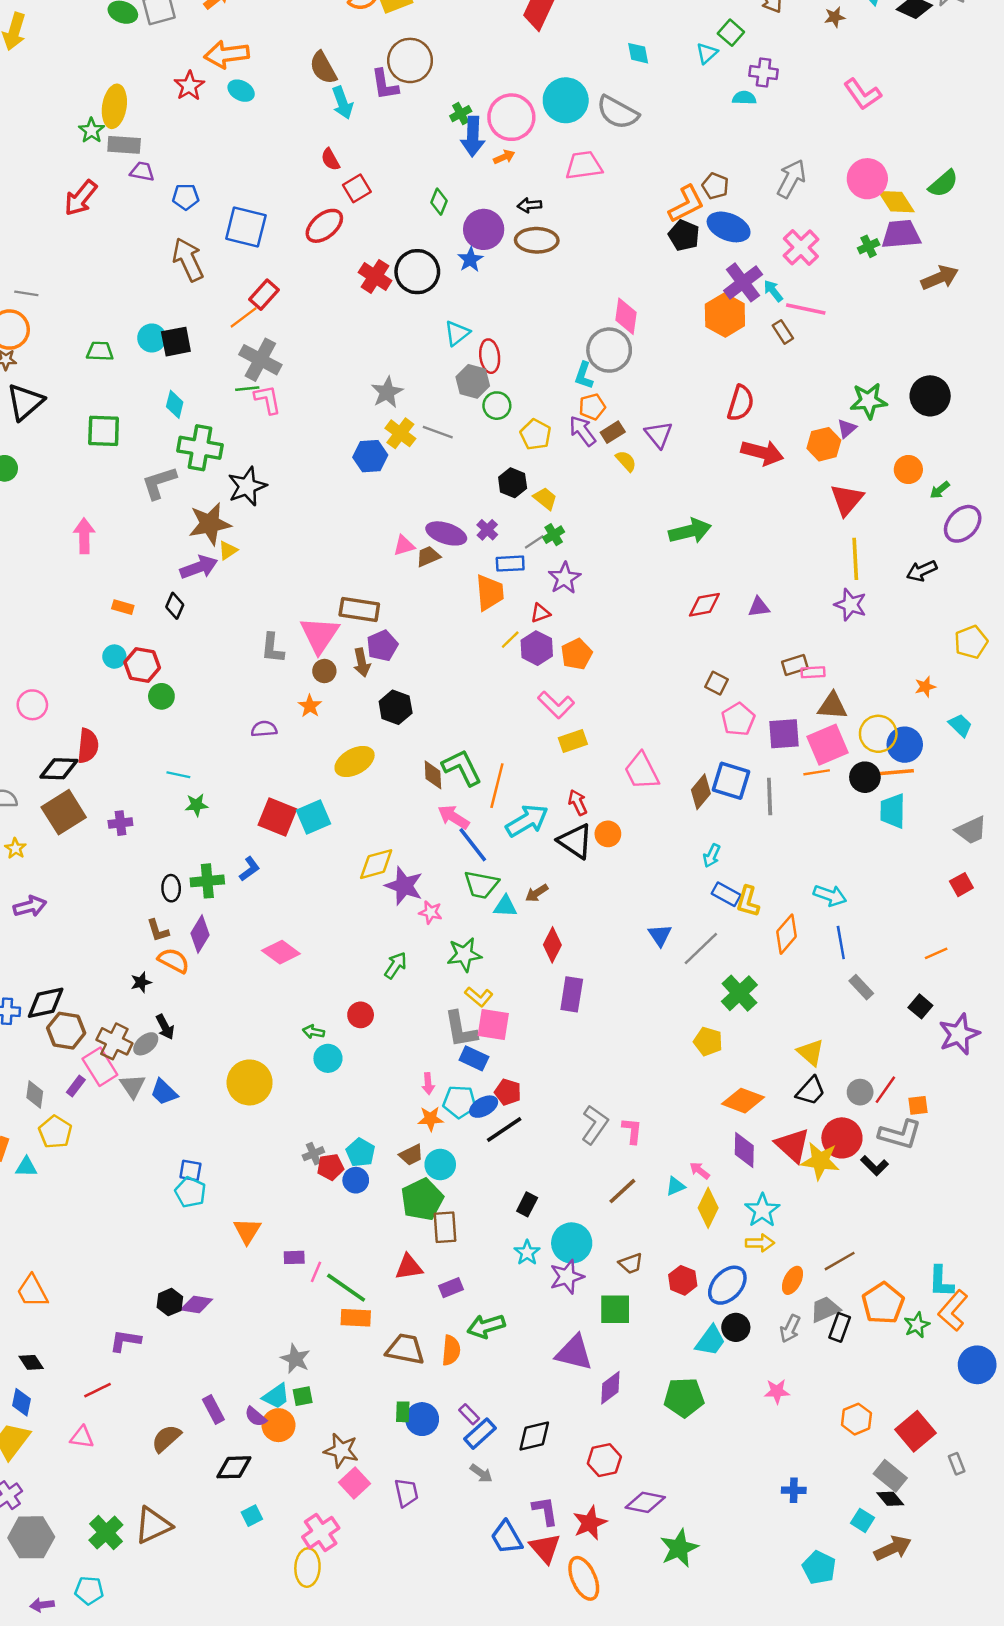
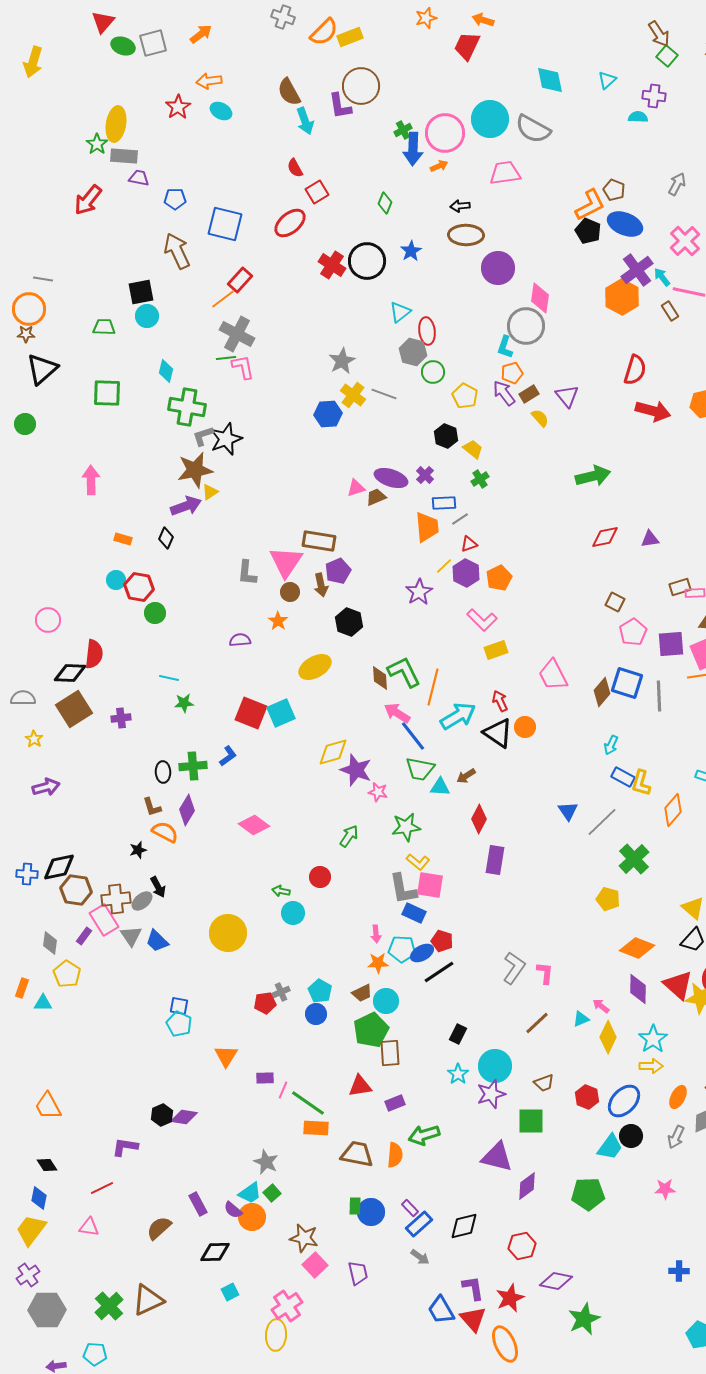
green square: (731, 33) -> (667, 56), moved
cyan diamond: (638, 53) -> (550, 80), size x1.4
orange arrow: (227, 54) -> (209, 81), size x0.7
gray arrow: (791, 179) -> (677, 184), size x0.7
purple circle: (484, 229) -> (498, 268), moved
black square: (176, 342) -> (141, 292), moved
gray L-shape: (159, 483) -> (203, 436), moved, size x0.7
gray line: (534, 542) -> (460, 519), moved
purple star: (564, 578) -> (419, 592), moved
brown cross: (114, 1041) -> (116, 899), turned -32
red pentagon: (330, 1167) -> (265, 1003), moved
green square: (303, 1396) -> (272, 1193), turned -30

